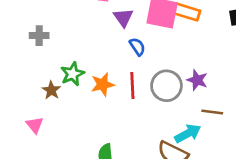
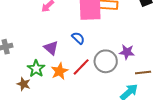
purple triangle: (123, 18) -> (51, 48), moved
red line: (132, 86) -> (81, 67), turned 60

